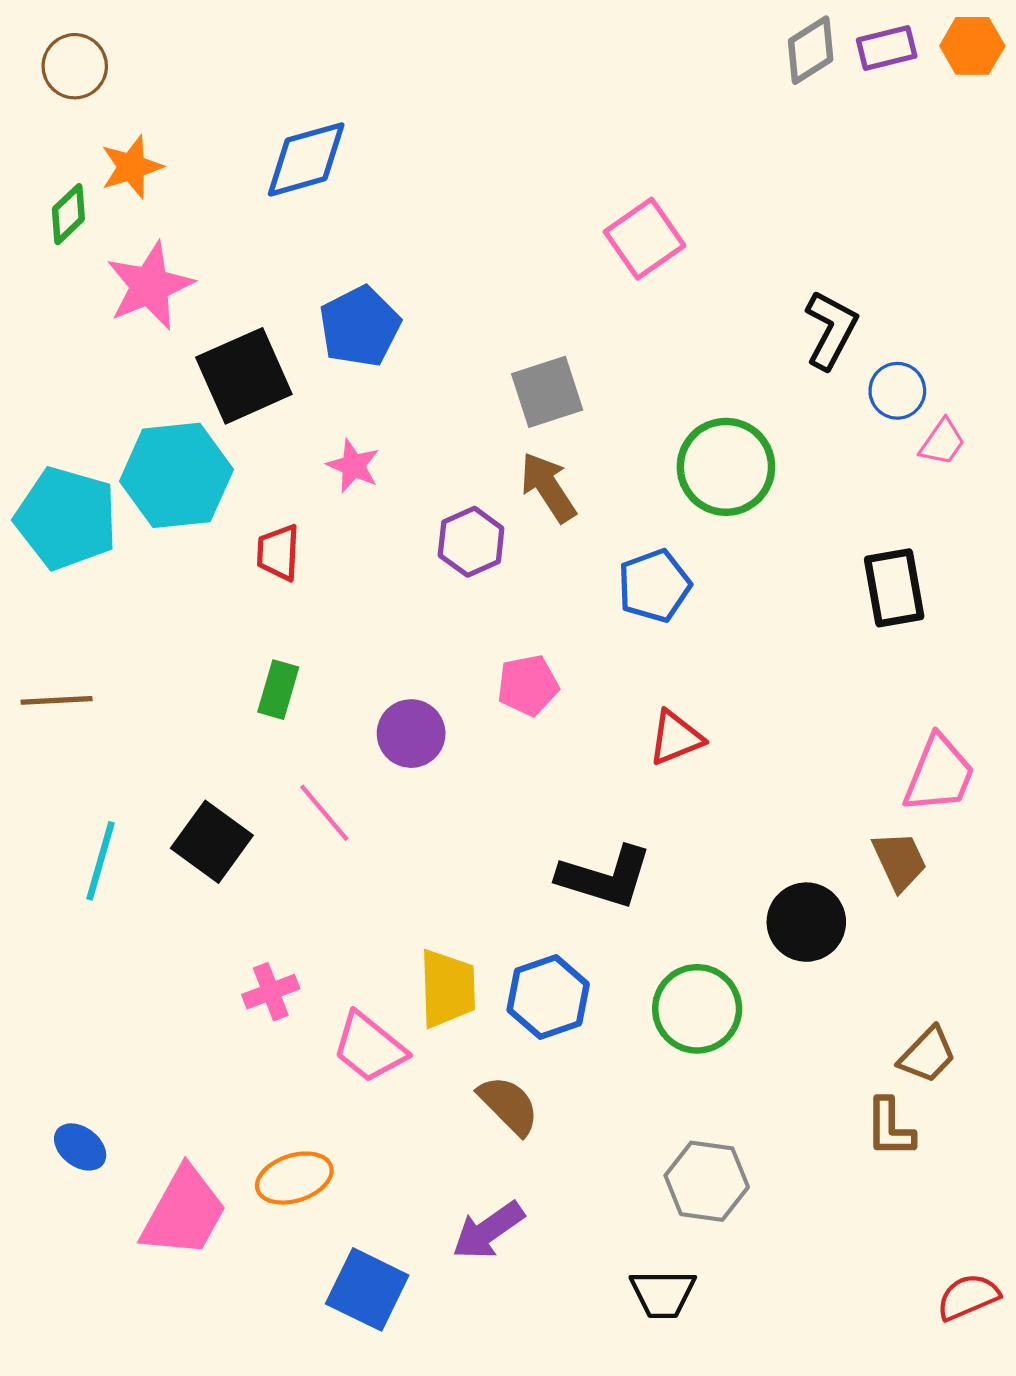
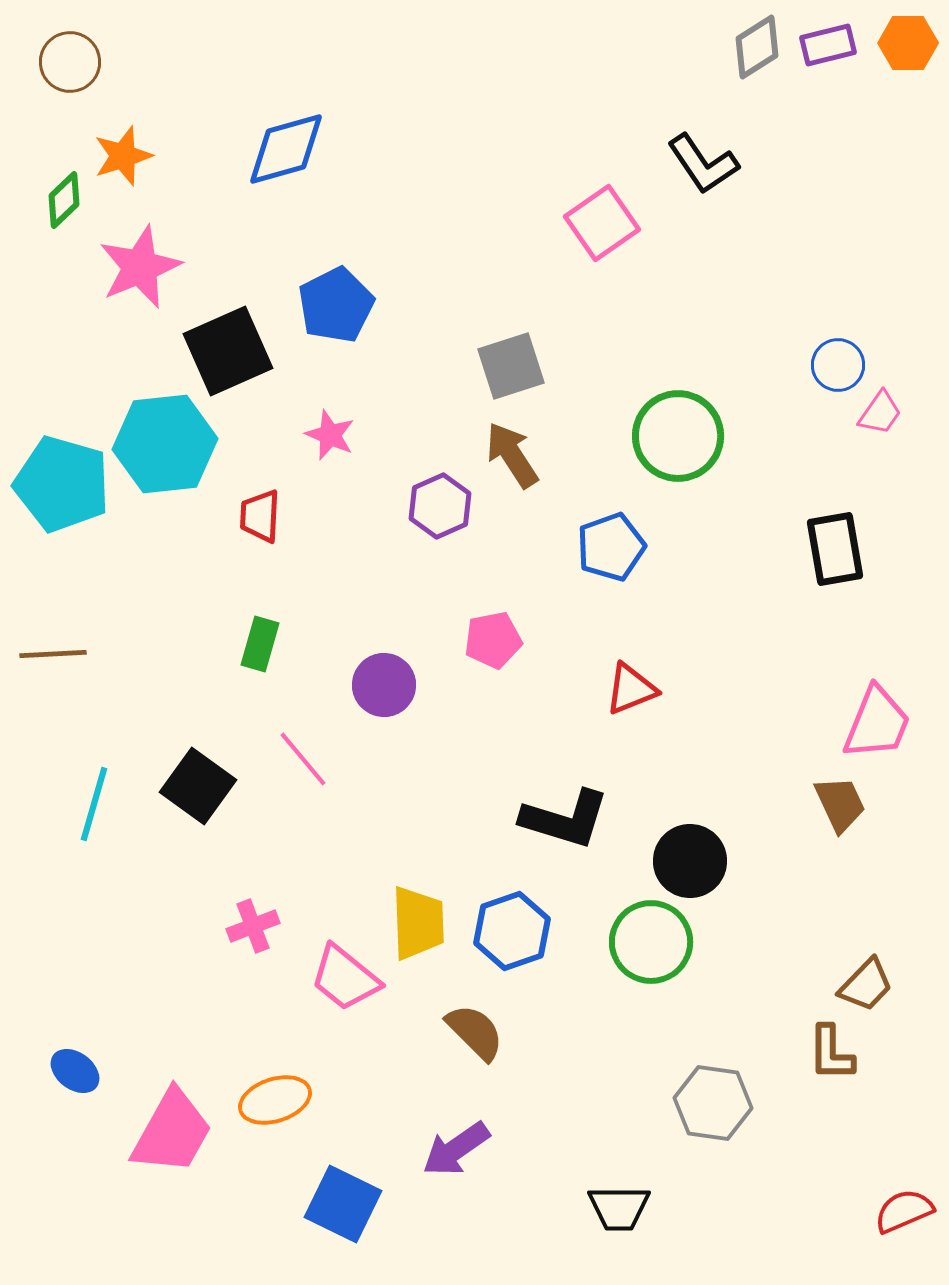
black L-shape: (831, 330) -> (703, 164), moved, turned 118
black circle: (806, 922) -> (690, 861), moved
gray hexagon: (707, 1181) -> (713, 1103), moved

